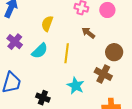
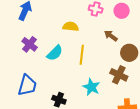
yellow semicircle: (47, 24) -> (71, 27), moved, turned 77
brown arrow: (88, 33) -> (111, 36), moved

